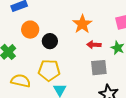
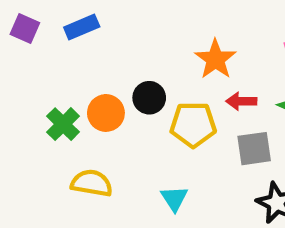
orange circle: (30, 30) -> (106, 113), moved
yellow pentagon: (49, 70) -> (193, 125), moved

